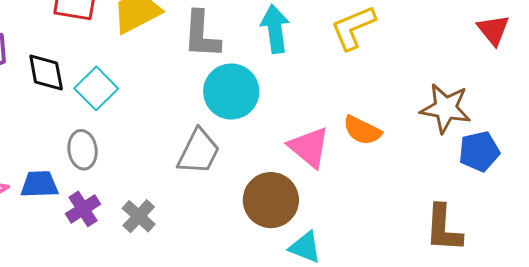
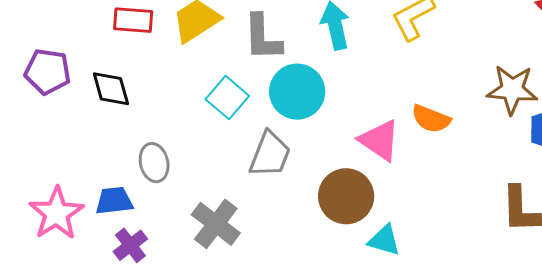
cyan square: (96, 88) -> (227, 98), moved
purple cross: (83, 209) -> (130, 245), moved
gray cross: (139, 216) -> (216, 224), size x1.4

